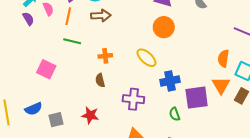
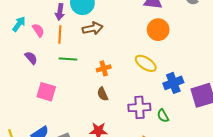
purple semicircle: (28, 19) -> (31, 58), moved
green semicircle: (175, 114) -> (163, 116), moved

